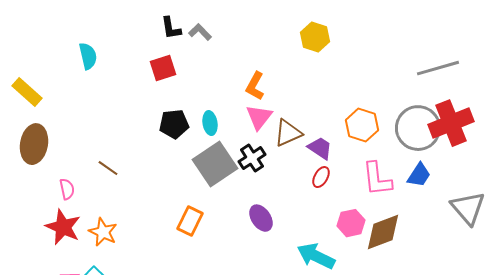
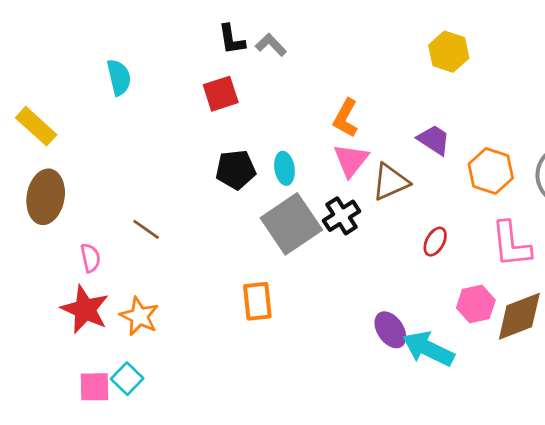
yellow hexagon: (315, 37) -> (449, 52), moved
purple trapezoid: (320, 148) -> (434, 140), moved
purple ellipse: (261, 218) -> (390, 330), moved
orange rectangle: (190, 221) -> (257, 301), turned -32

